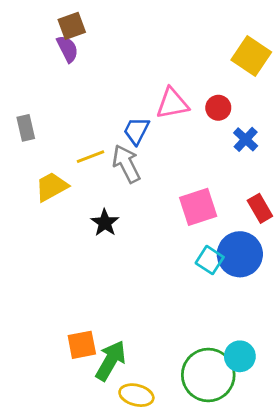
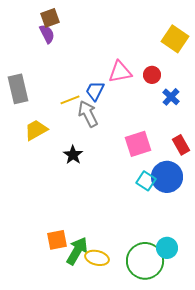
gray rectangle: (26, 128) -> (18, 89), size x1.6
yellow line: (90, 157) -> (70, 100), moved
yellow ellipse: (136, 395) -> (97, 258), moved

